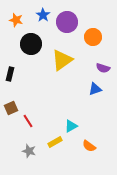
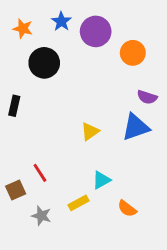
yellow triangle: (62, 60) -> (90, 131), moved, size x0.6
blue triangle: (95, 89) -> (136, 127), size x1.5
brown square: (11, 108) -> (16, 190), moved

